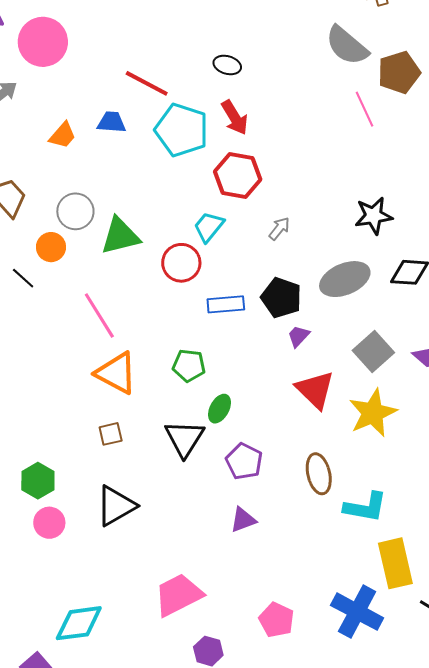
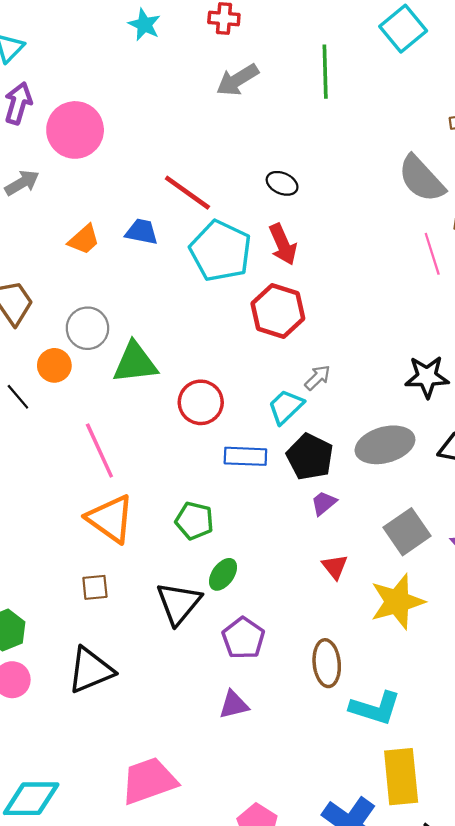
cyan trapezoid: (209, 227) -> (286, 407), moved
red triangle: (315, 390) -> (335, 567), size x0.6

